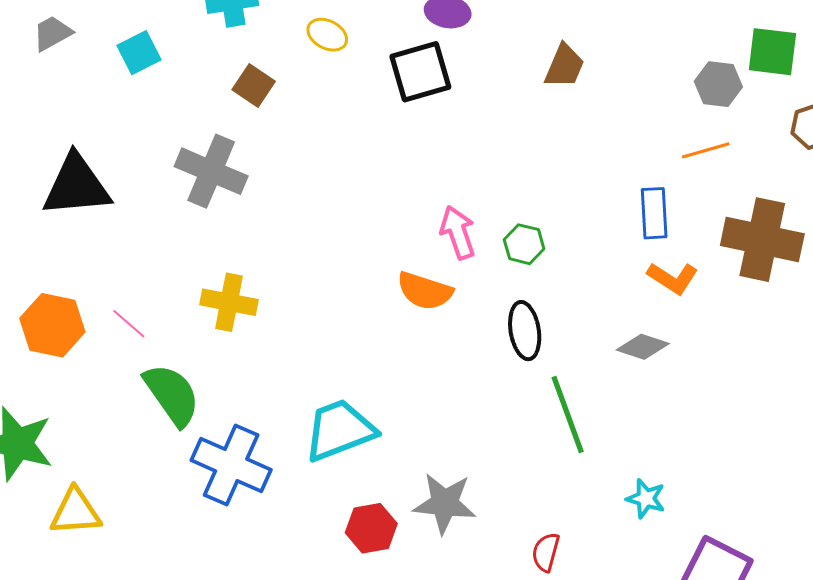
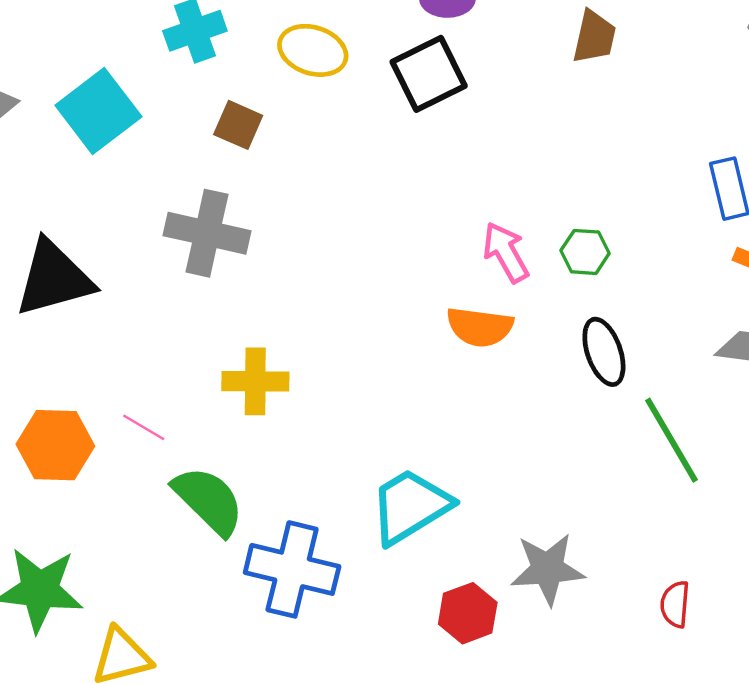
yellow ellipse: (327, 35) -> (313, 50), size x1.4
cyan square: (139, 53) -> (98, 111), size x1.6

